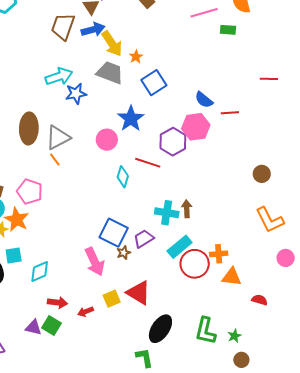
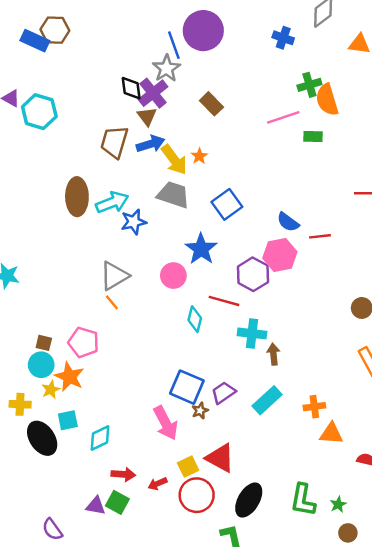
orange star: (136, 57) -> (199, 156), moved
brown ellipse: (29, 128) -> (77, 197), moved
cyan cross: (167, 213) -> (252, 333), moved
red circle: (195, 264) -> (197, 495), moved

